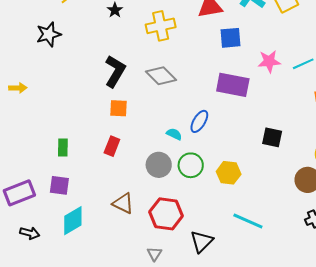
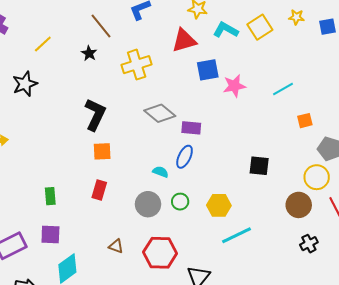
pink star: (269, 61) -> (234, 86), moved
gray diamond: (161, 76) -> (160, 113), moved
purple rectangle: (233, 85) -> (191, 128), moved, size x0.6
green circle: (191, 165) -> (180, 202), size x0.7
brown triangle: (123, 203) -> (116, 246), size x0.7
cyan line: (248, 221) -> (236, 235), moved, turned -44

